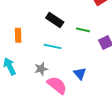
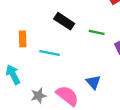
cyan line: (53, 46) -> (50, 53), moved
gray star: (41, 69) -> (39, 96), moved

